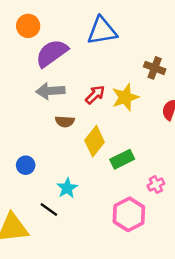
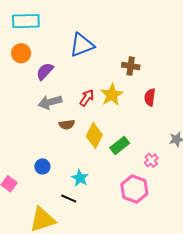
purple semicircle: (52, 53) -> (45, 71), size x0.7

